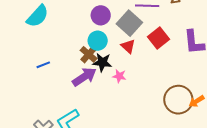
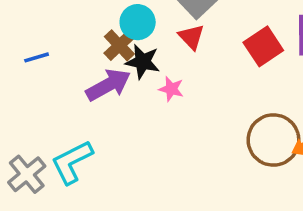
red square: (159, 38) -> (263, 46), moved

